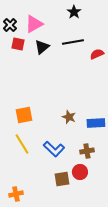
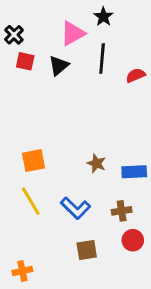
pink triangle: (34, 24) -> (73, 33), moved
black line: (73, 42) -> (102, 59), turned -75
red circle: (80, 172) -> (133, 240), moved

